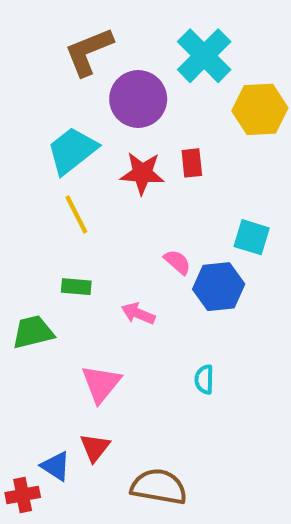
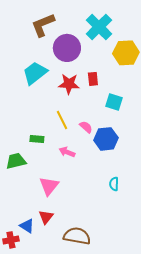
yellow line: (76, 215) -> (62, 120), moved
cyan square: (252, 237) -> (114, 102), moved
cyan semicircle: (204, 380) -> (114, 184), moved

